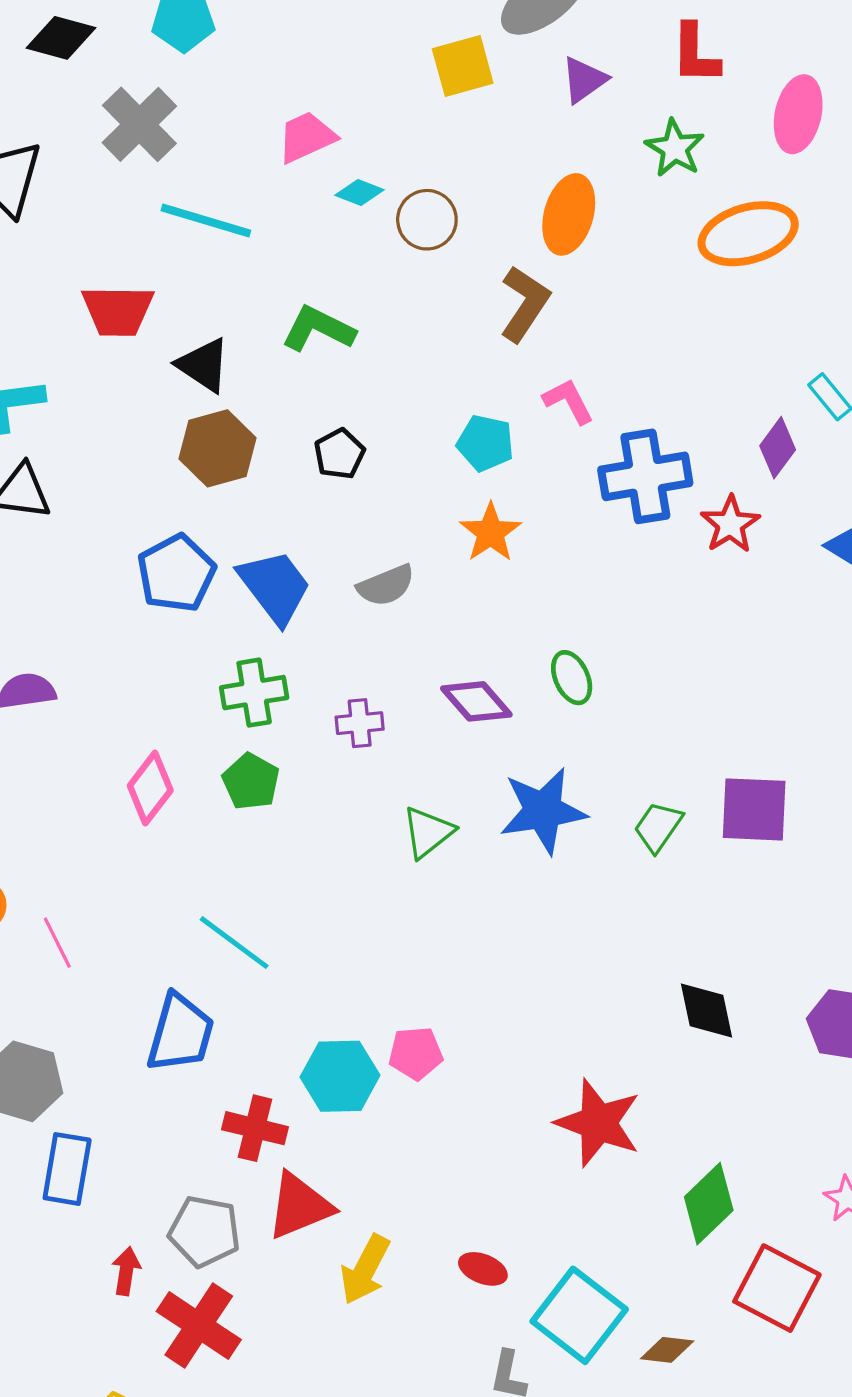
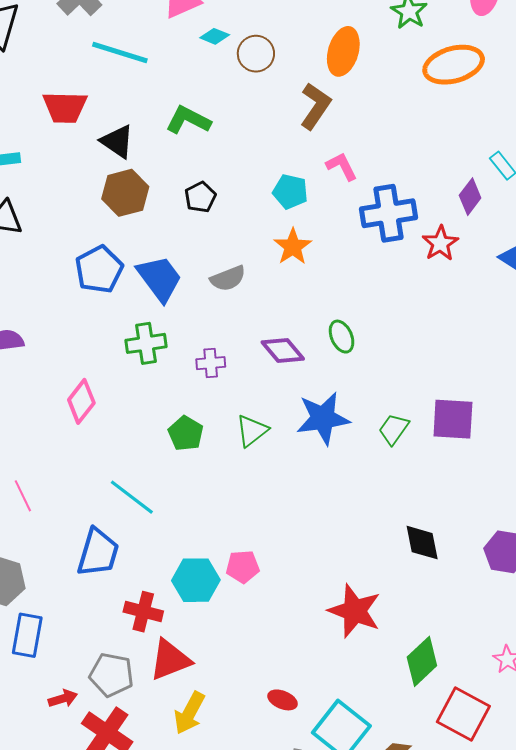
green pentagon: (251, 781) -> (186, 433), moved
yellow arrow: (365, 1269) -> (189, 713), moved
red arrow: (126, 1271) -> (63, 699), turned 64

